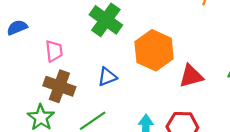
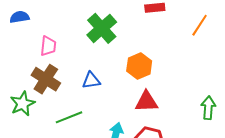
orange hexagon: (154, 50) -> (139, 66), size x0.7
red triangle: (191, 76) -> (146, 102), moved

